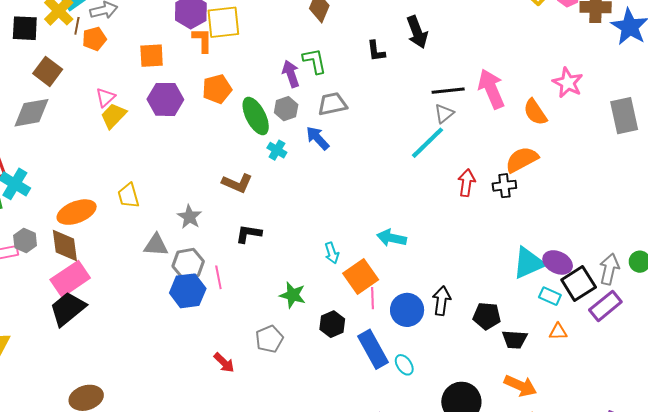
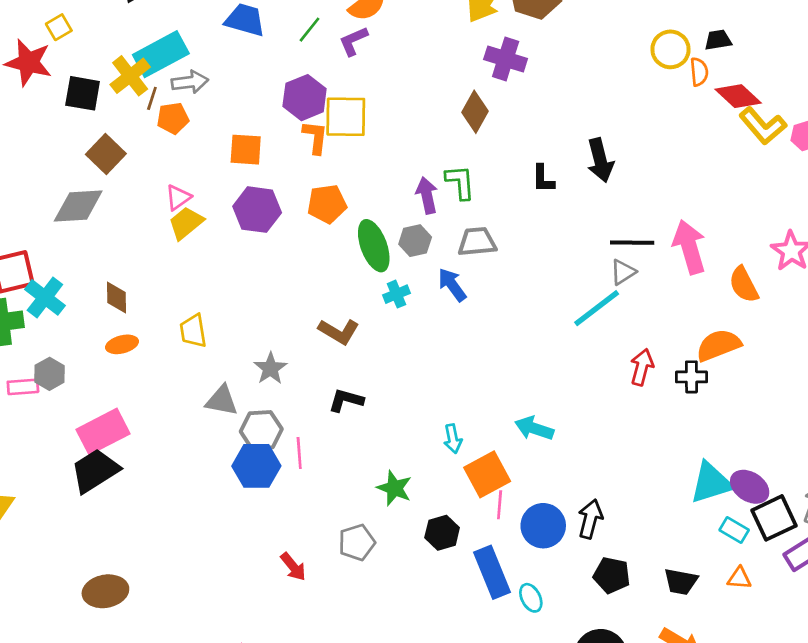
cyan cross: (277, 150) -> (397, 294), turned 30
orange ellipse: (77, 212) -> (122, 344), size x0.6
brown diamond: (65, 246) -> (117, 298), moved, size x0.7
black pentagon: (487, 316) -> (612, 575), moved

